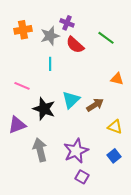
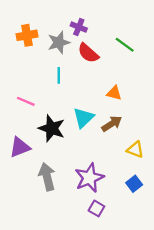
orange triangle: (117, 79) -> (114, 93), moved

